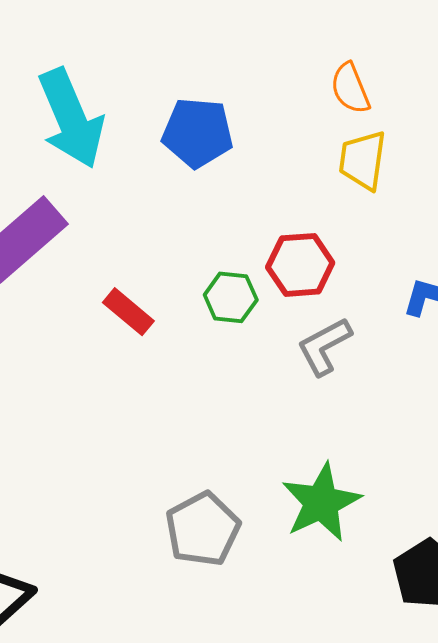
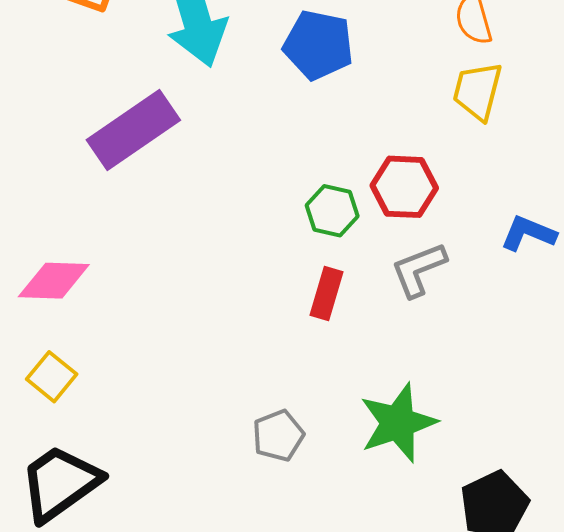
red rectangle: (128, 312) -> (327, 294), moved, turned 60
gray pentagon: (203, 529) -> (278, 436), size x0.7

